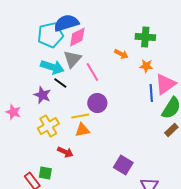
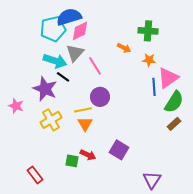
purple star: (42, 95) -> (45, 89), size x1.4
orange triangle: (82, 130) -> (85, 124), turned -49
red arrow: (65, 152) -> (88, 155), moved
purple square: (123, 165) -> (119, 150), moved
green square: (45, 173) -> (72, 161), moved

